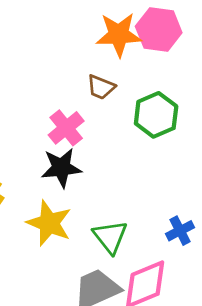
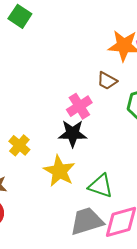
green triangle: (110, 237) -> (101, 186), turned -40

